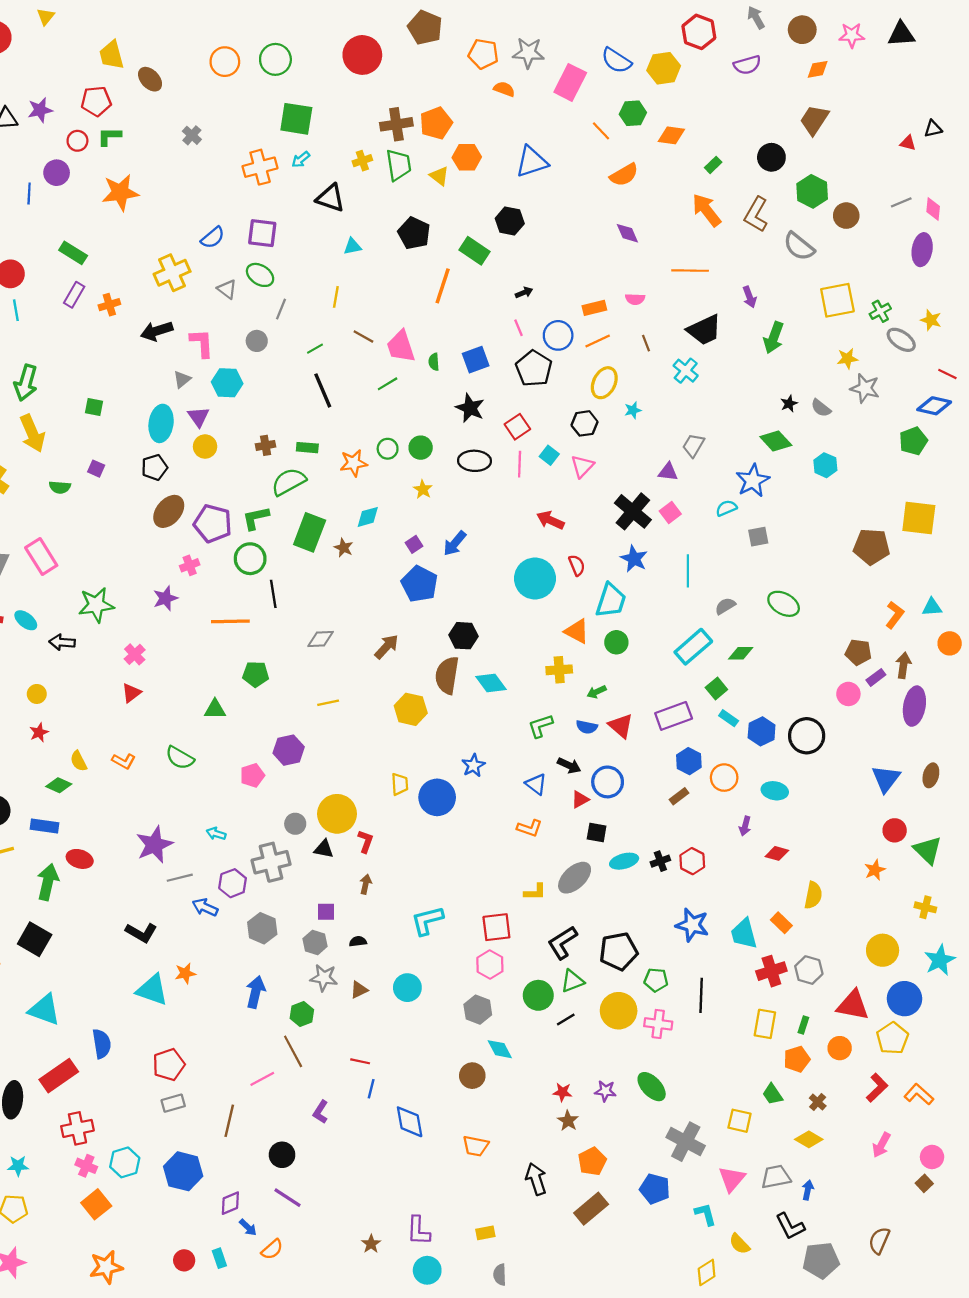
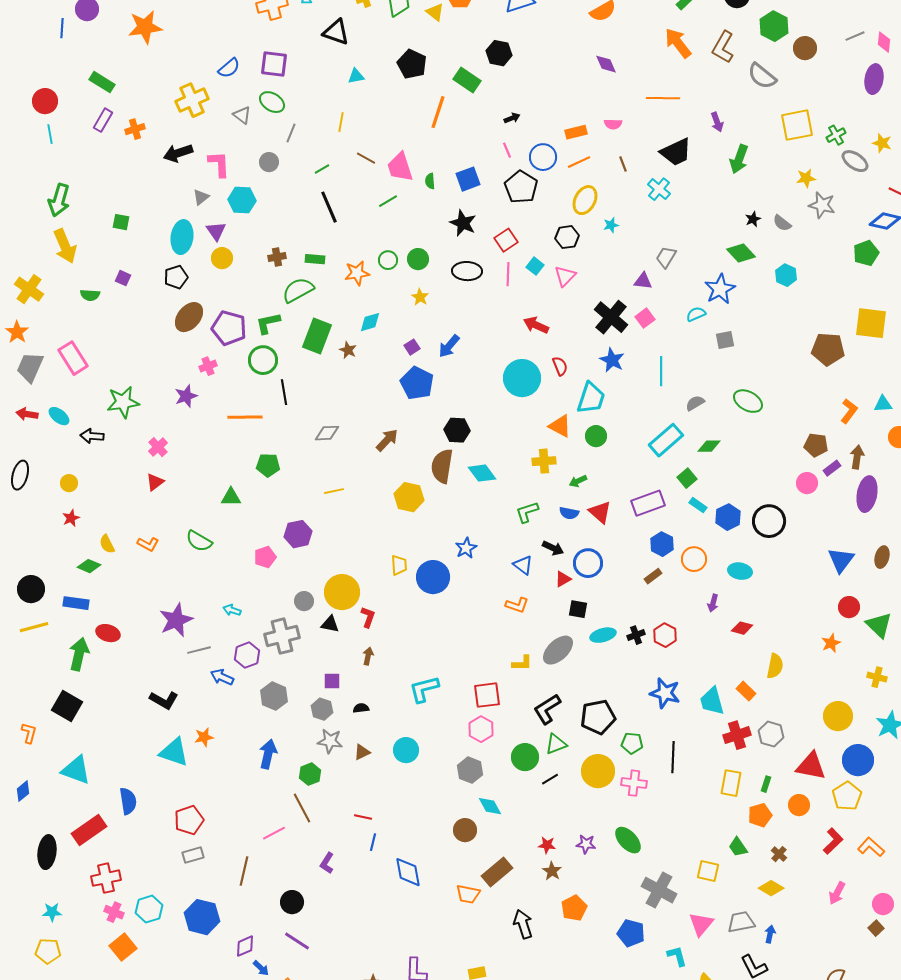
brown rectangle: (591, 1209) -> (497, 872), moved

